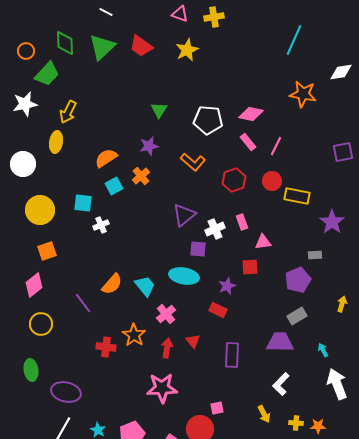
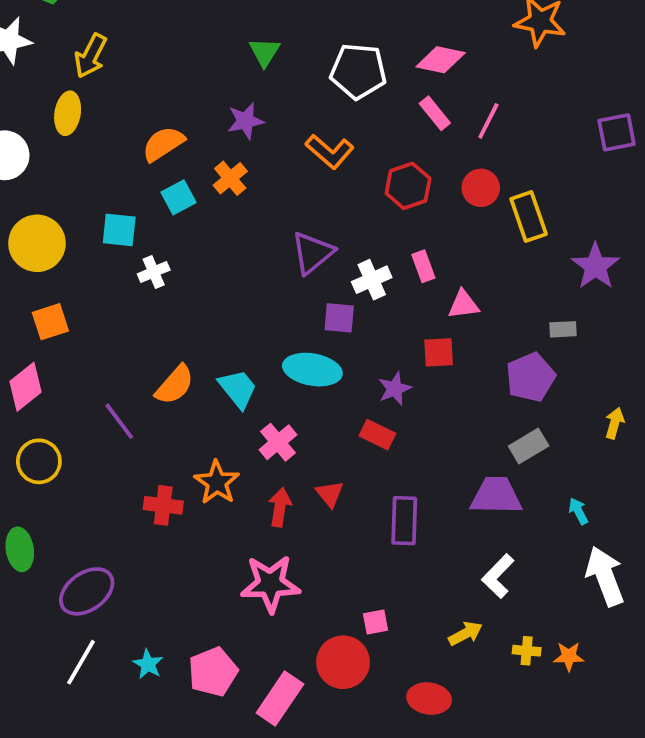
yellow rectangle: (297, 196) -> (529, 217), turned 60
purple ellipse: (66, 392) -> (87, 591), turned -48
yellow arrow: (264, 414) -> (465, 633), turned -90

